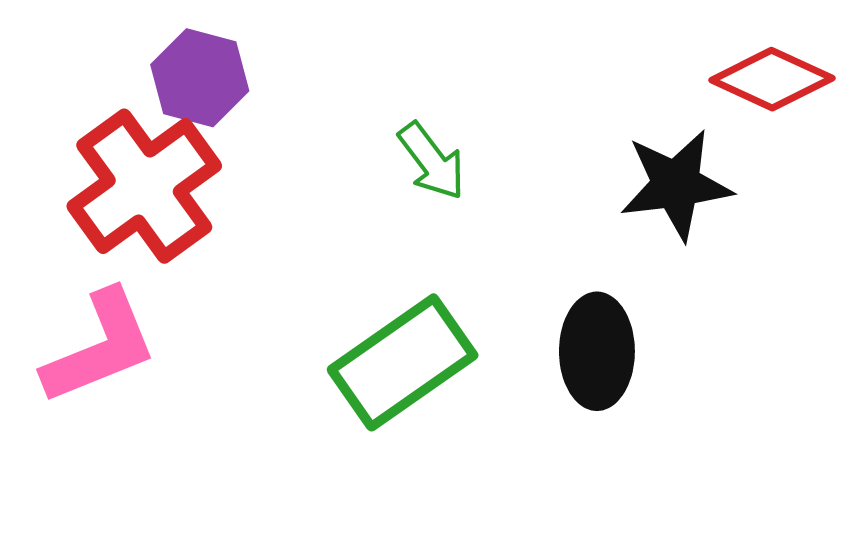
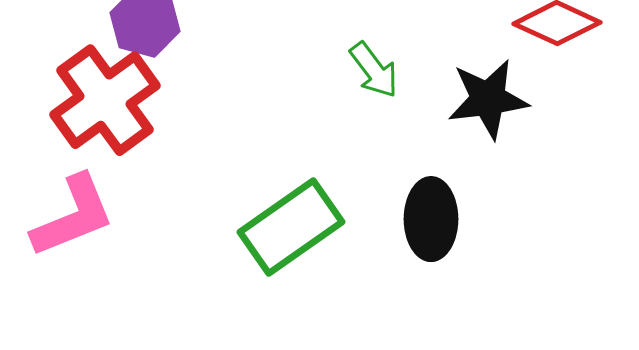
green arrow: (432, 161) -> (374, 70), moved

